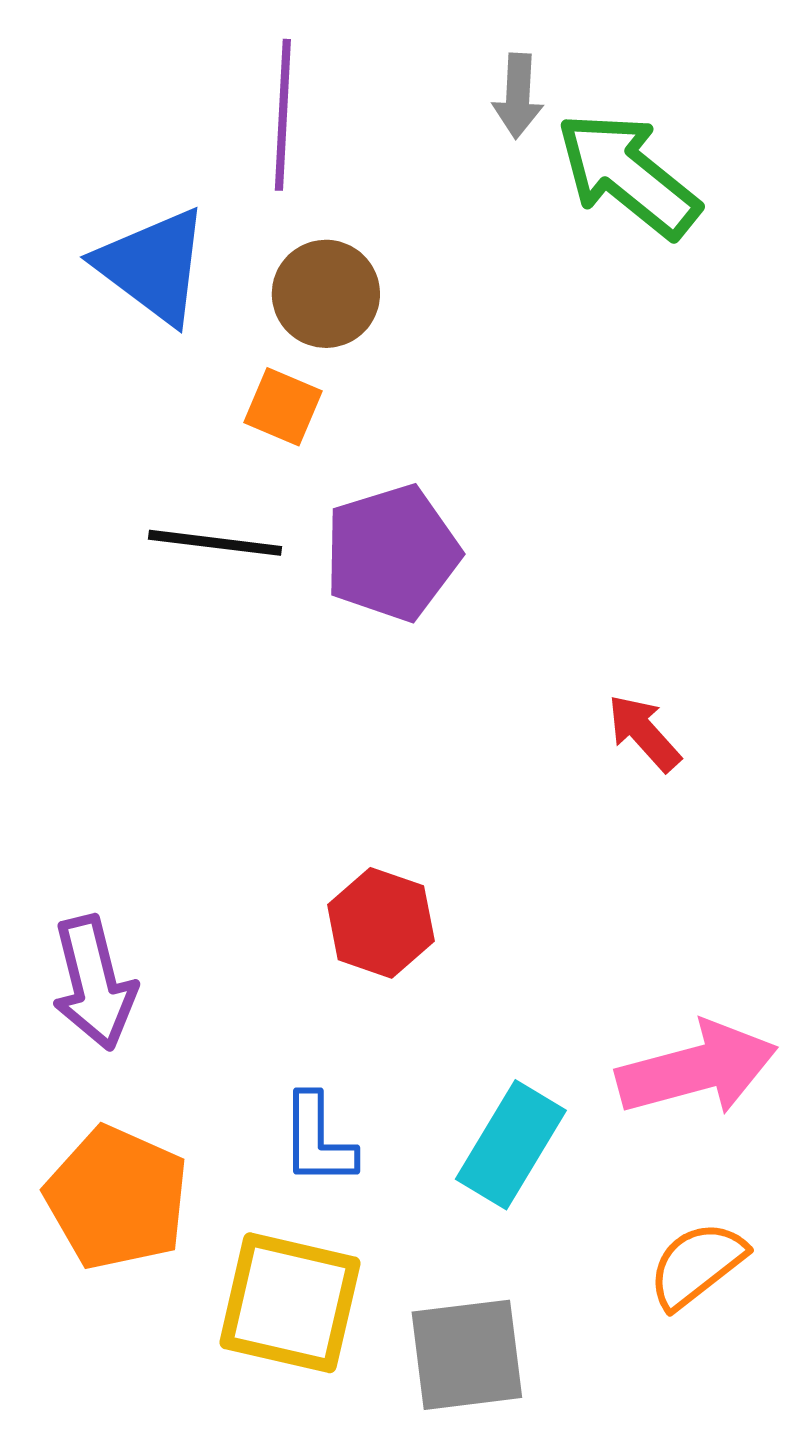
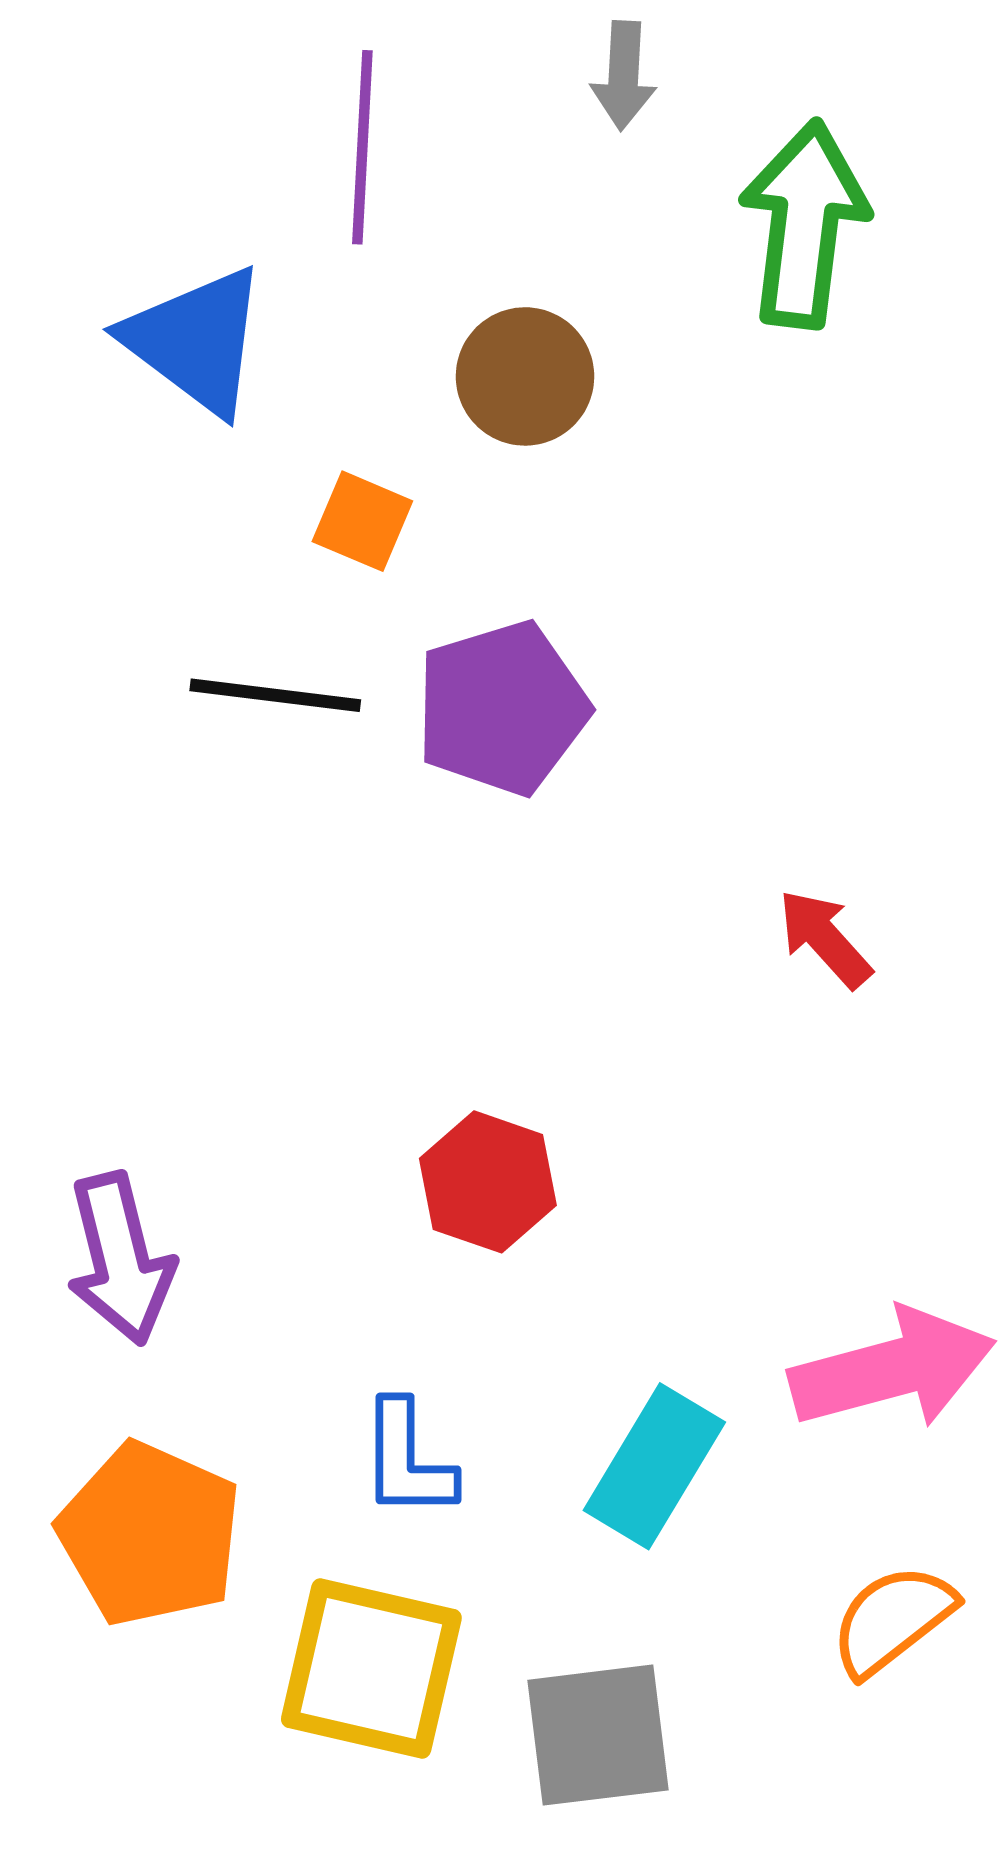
gray arrow: (518, 96) -> (624, 76), moved
green arrow: (628, 175) -> (804, 224), turned 58
brown circle: (326, 294) -> (525, 376), moved

